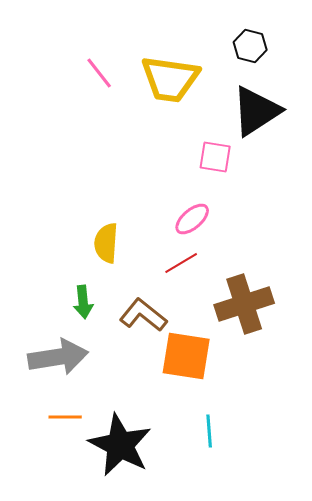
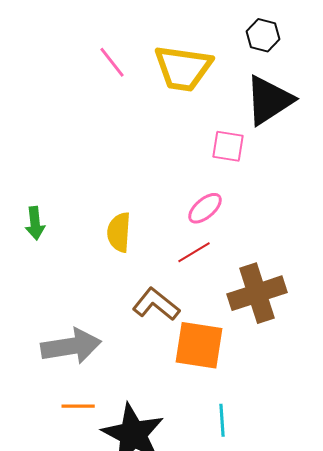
green arrow: (83, 302) -> (35, 223), moved

